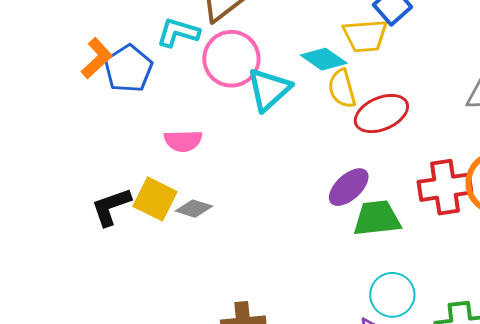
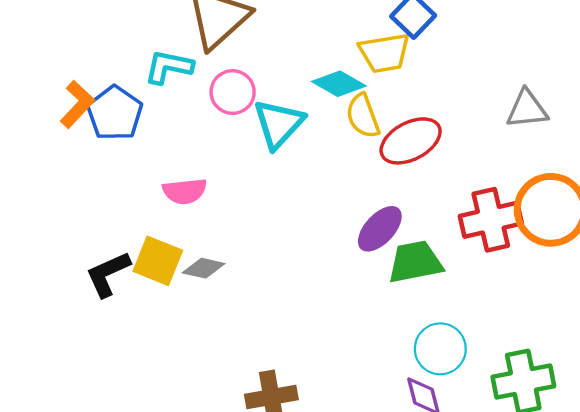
pink circle: (231, 59) -> (233, 92), size x0.7

